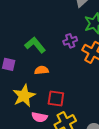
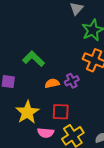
purple cross: (70, 41) -> (72, 81), moved
orange semicircle: (42, 70) -> (52, 83), moved

